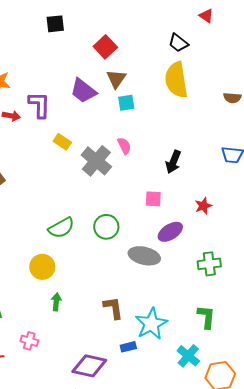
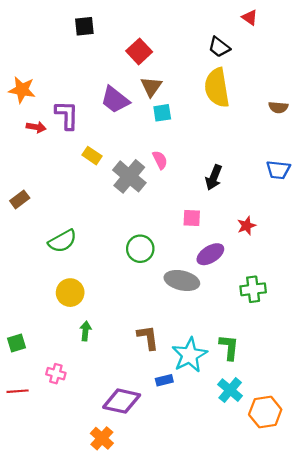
green semicircle: (61, 228) -> (62, 241), moved
green L-shape: (206, 317) -> (229, 347), moved

